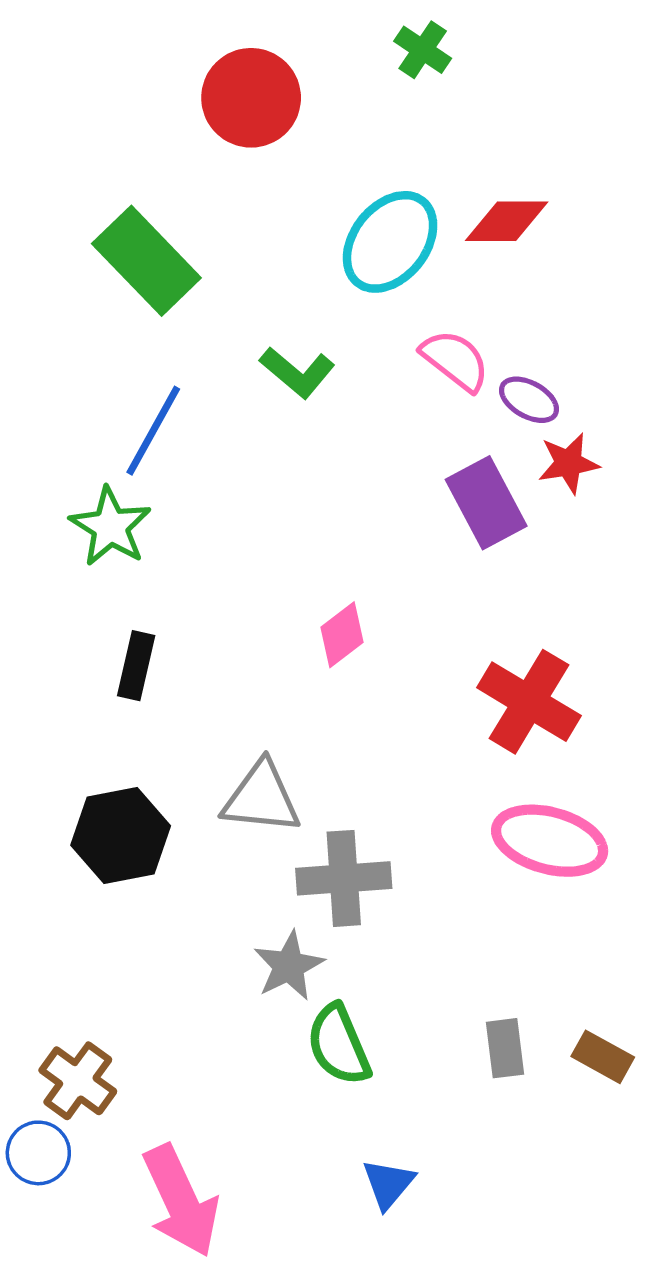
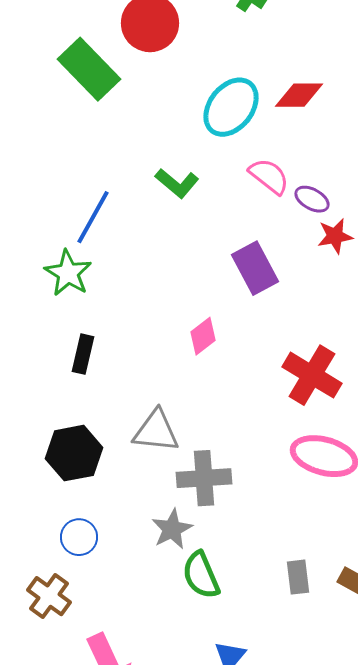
green rectangle: (146, 261) -> (89, 69), moved
purple rectangle: (486, 503) -> (255, 268), moved
blue circle: (38, 1153) -> (79, 537), moved

